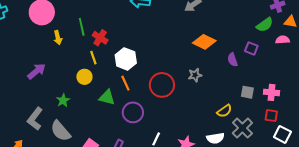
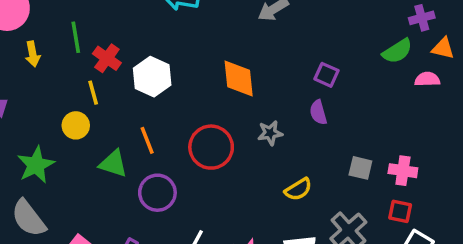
orange diamond: (204, 42) -> (239, 78), moved, turned 55
purple square: (251, 48) -> (327, 75), moved
white hexagon: (126, 59) -> (152, 77), moved
purple semicircle: (233, 60) -> (318, 112), moved
green star: (63, 100) -> (36, 165), size x1.5
yellow semicircle: (224, 111) -> (298, 189), moved

